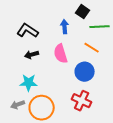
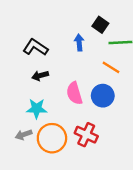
pink semicircle: (61, 54) -> (74, 93), moved
red cross: (82, 101) -> (86, 135), moved

